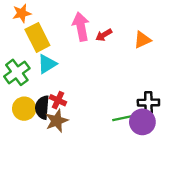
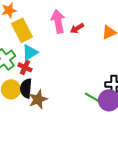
red cross: (58, 100) -> (25, 67), moved
green line: (122, 118) -> (92, 97), turned 42

